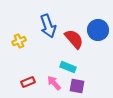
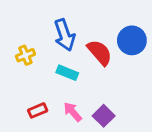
cyan rectangle: (68, 67) -> (67, 73), moved
purple square: (77, 86) -> (104, 116), turned 35

